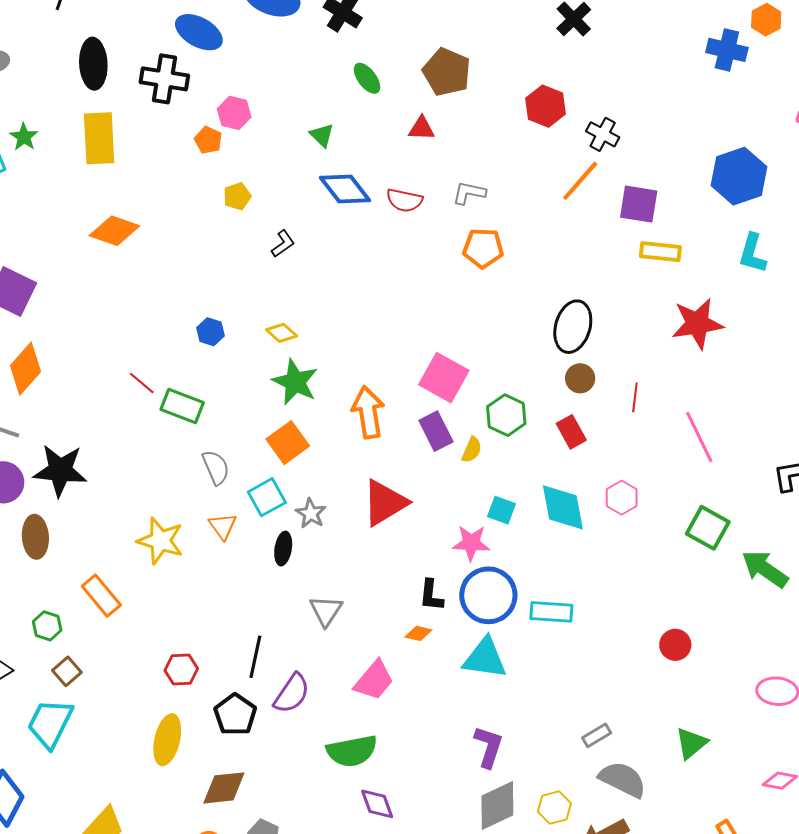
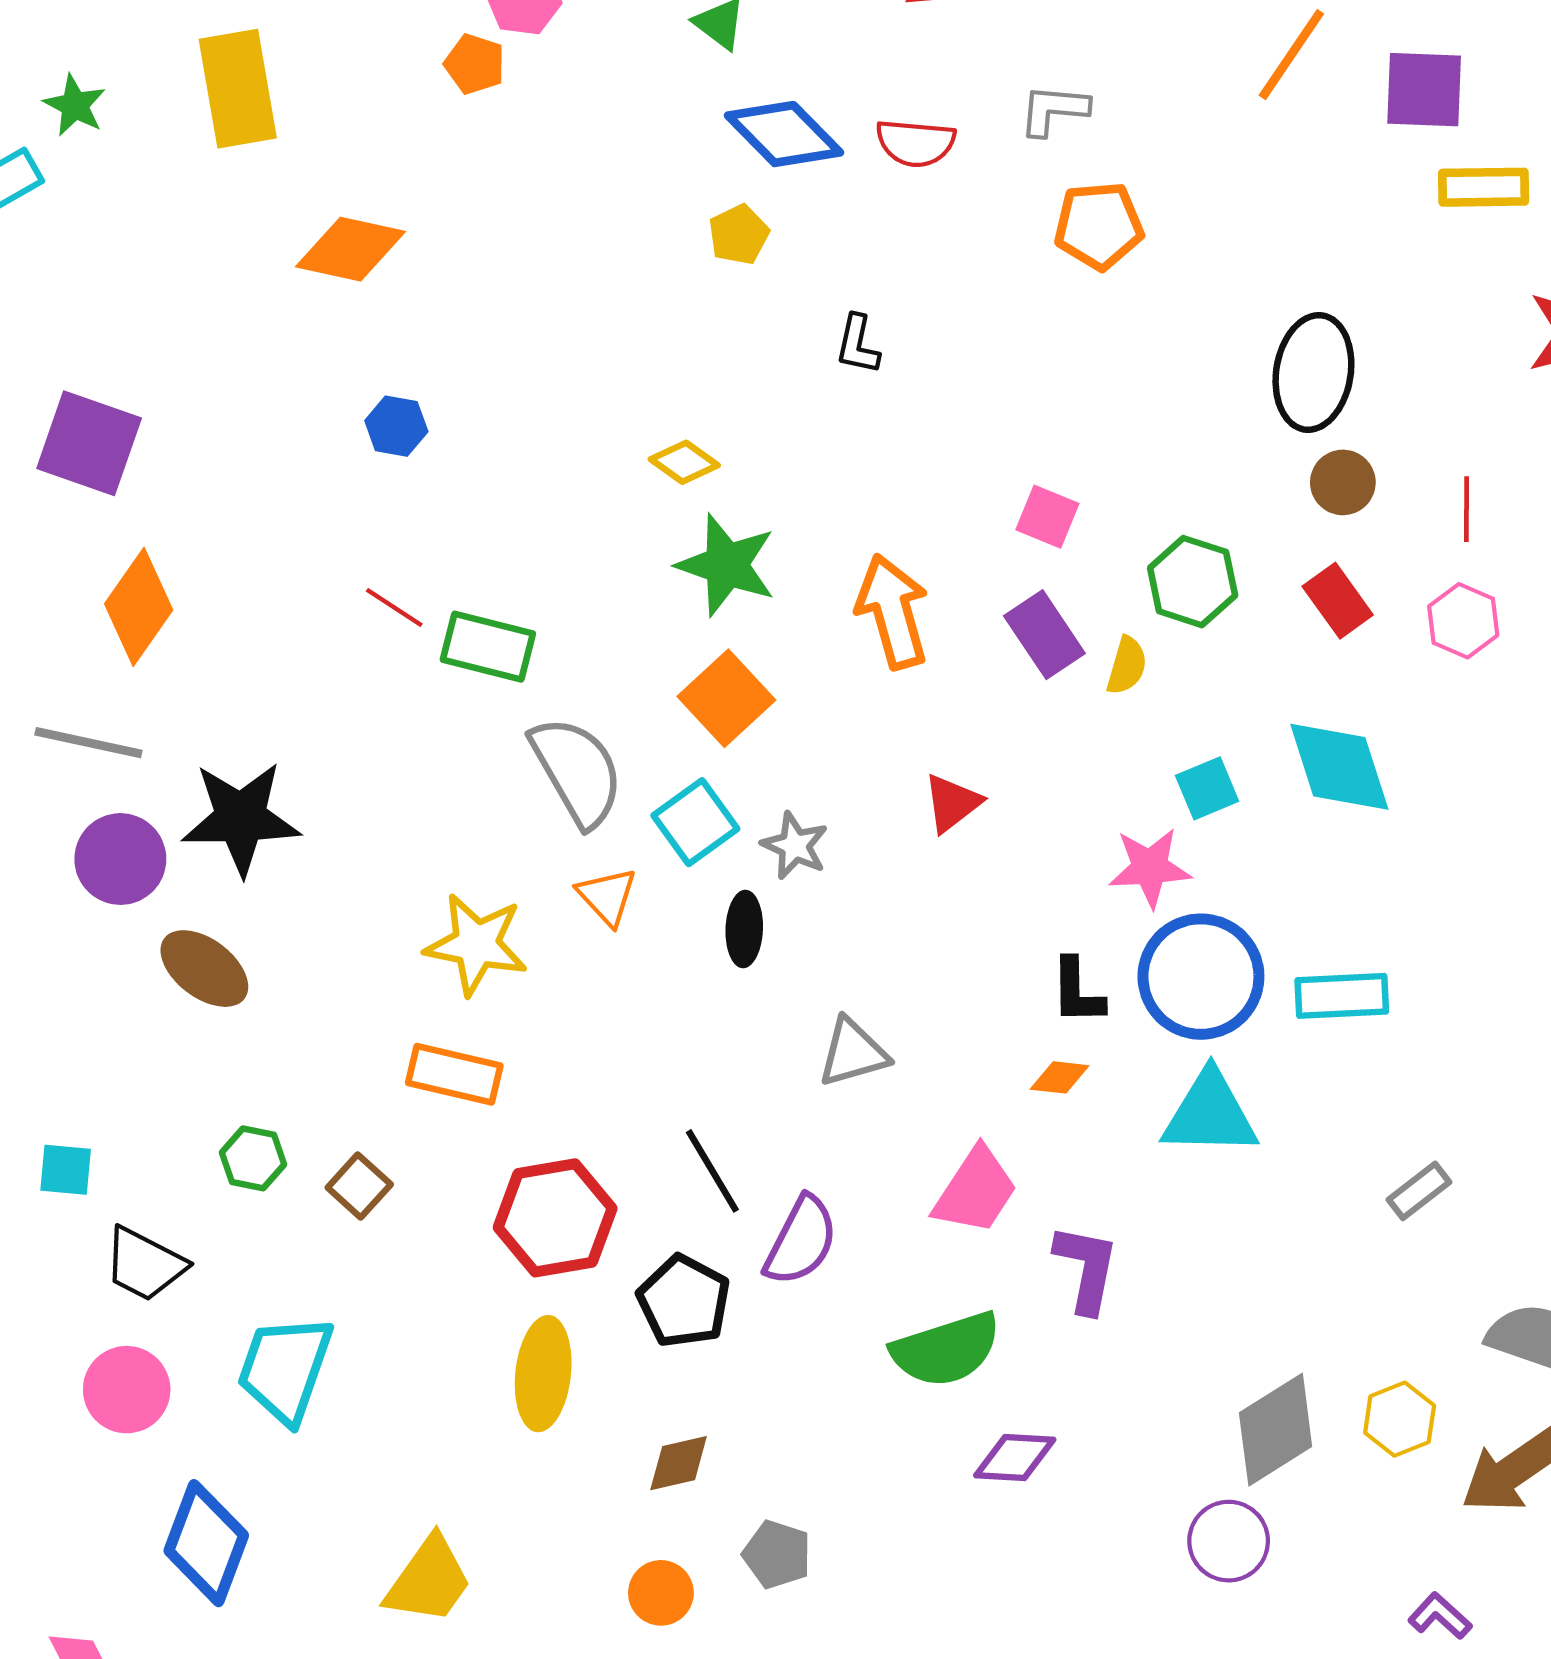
yellow pentagon: (237, 196) -> (739, 235), moved
orange diamond: (114, 231) -> (351, 249), moved
black L-shape: (283, 244) -> (858, 345), moved, turned 144
blue hexagon: (210, 332) -> (396, 426), moved
pink square: (444, 378) -> (1047, 517), size x0.6
gray semicircle: (216, 467) -> (577, 771), size x1.5
pink hexagon: (622, 498) -> (1463, 621), moved
red triangle: (385, 503) -> (952, 803), size x0.6
cyan square: (501, 510) -> (1207, 788), turned -36
brown ellipse: (35, 537) -> (204, 969), turned -42
orange rectangle: (101, 596) -> (454, 1074), moved, turned -30
gray triangle: (326, 611) -> (853, 1053), turned 48
black line: (255, 657) -> (712, 1171), turned -36
red hexagon: (181, 670) -> (555, 1218), size x1.6
brown square: (67, 671) -> (359, 1186), moved
gray rectangle: (597, 735) -> (1419, 1191), moved
purple L-shape: (489, 747) -> (1086, 1268), moved
brown diamond: (224, 788) -> (679, 1463), size x0.7
purple diamond: (377, 804) -> (1015, 1458), turned -60

